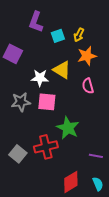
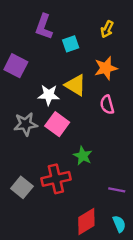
yellow arrow: (79, 35) -> (107, 29), moved
pink square: (47, 102) -> (57, 124), turned 30
green star: (68, 128) -> (83, 156), size x0.7

